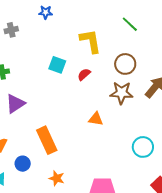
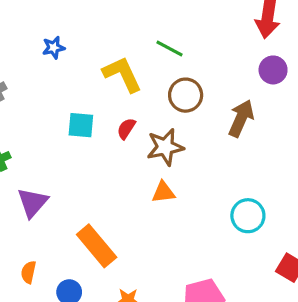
blue star: (46, 12) -> (54, 48), moved
green line: (130, 24) -> (169, 48), moved
brown star: (121, 93) -> (165, 147), moved

